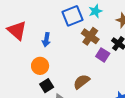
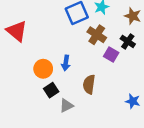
blue arrow: (46, 40) -> (66, 63), moved
brown semicircle: (82, 82) -> (89, 84), turned -42

